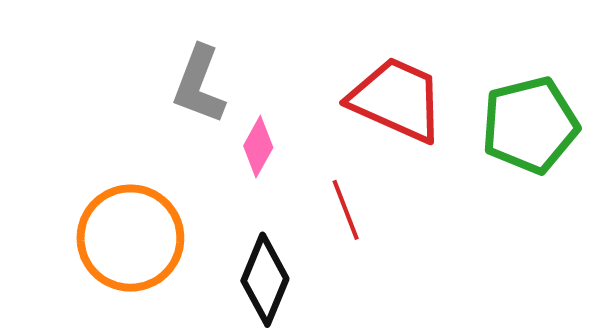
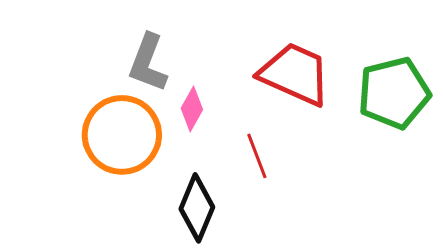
orange circle: (130, 238) -> (122, 135), moved

